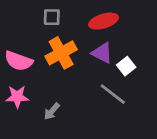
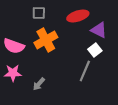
purple triangle: (102, 53) -> (99, 30), moved
gray line: (113, 94) -> (85, 71), turned 75

